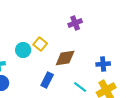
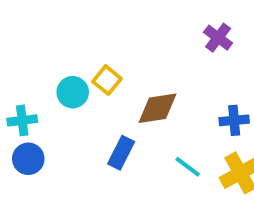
purple cross: (75, 23) -> (218, 38), moved, turned -32

